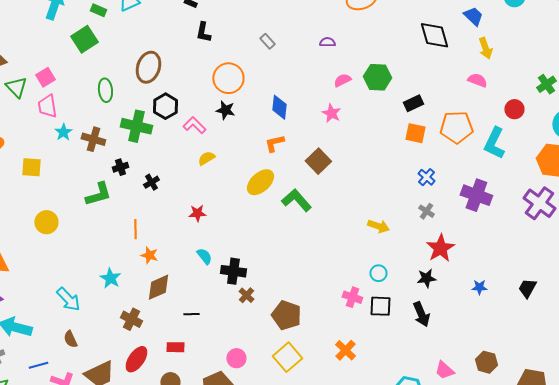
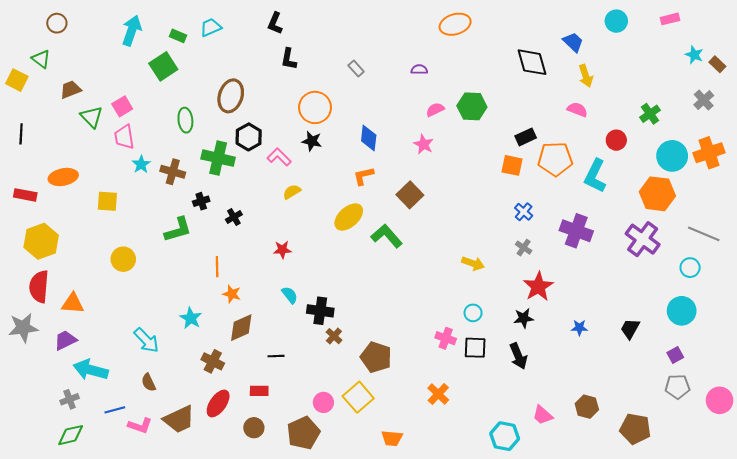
black rectangle: (413, 103) -> (526, 137), moved
yellow square: (287, 357) -> (358, 397), moved

